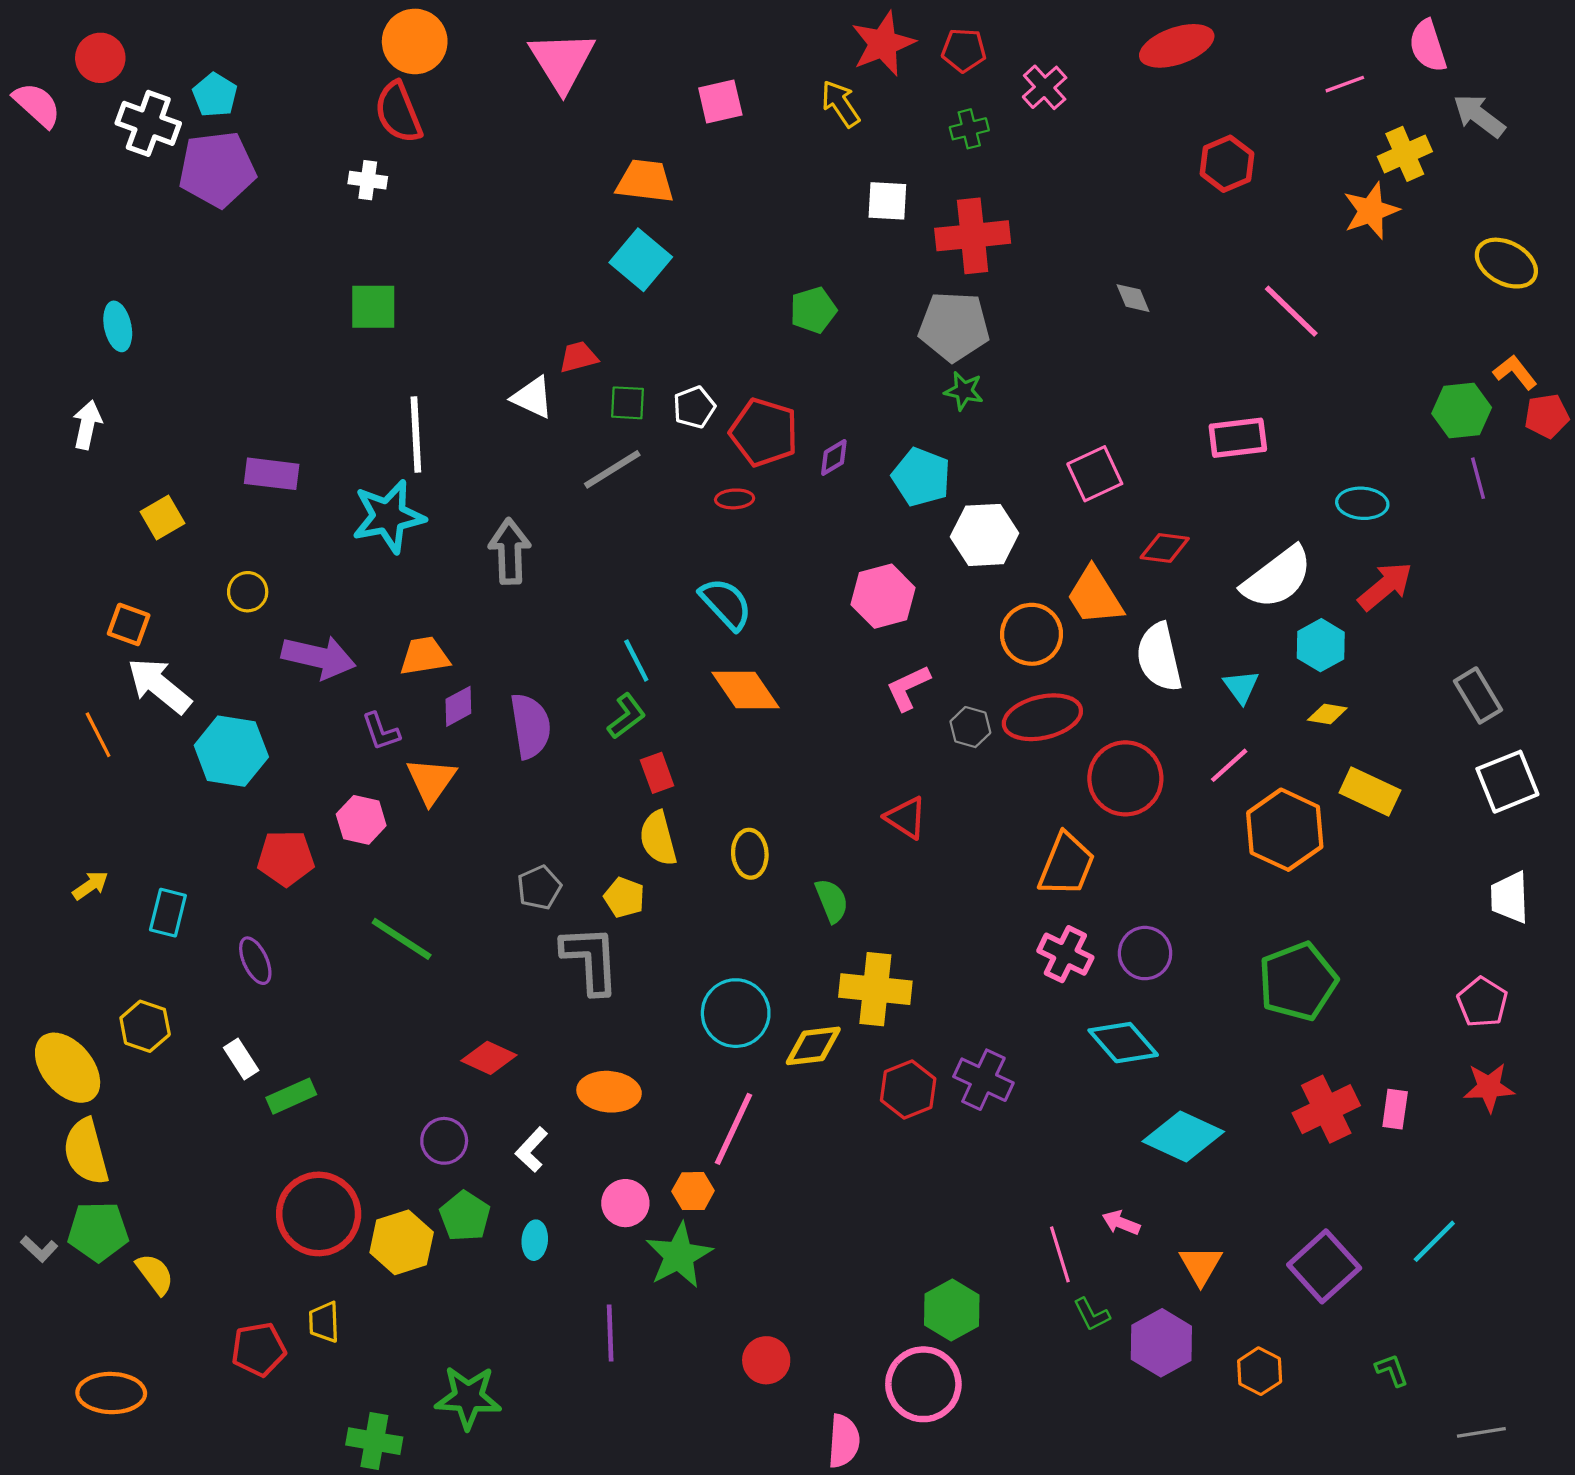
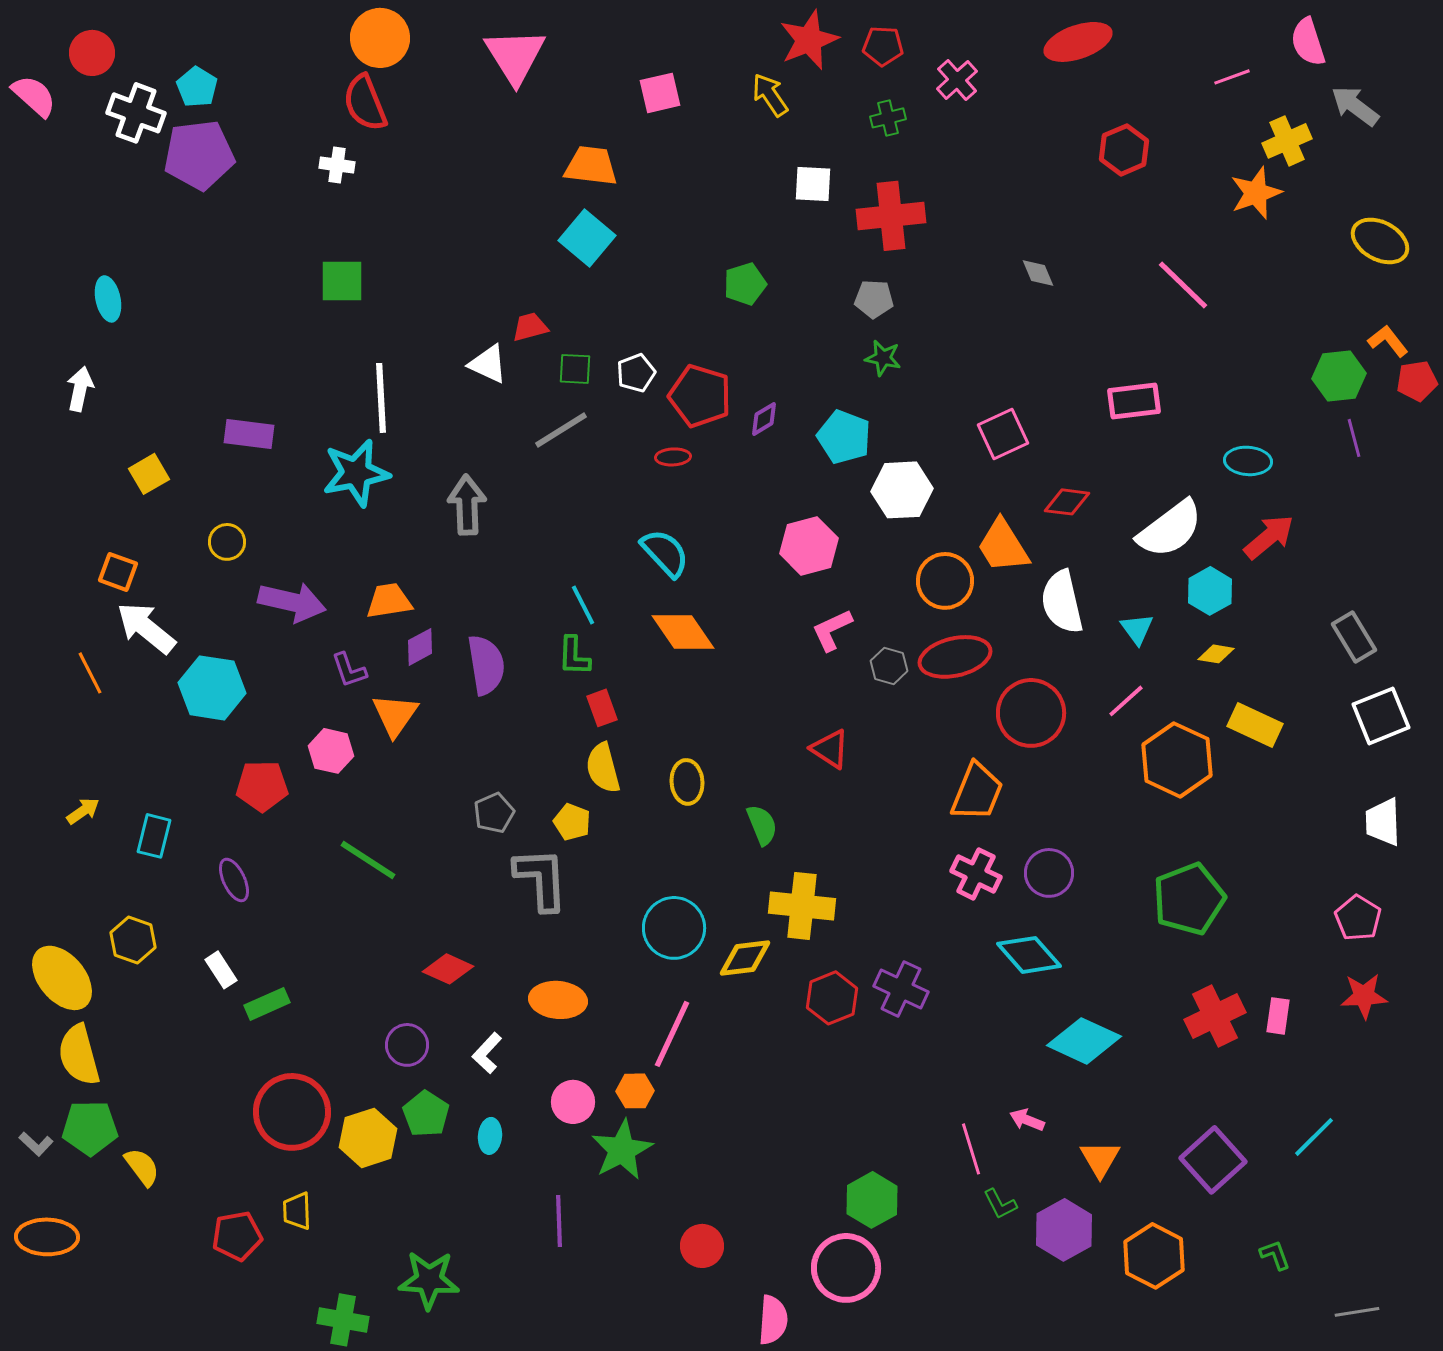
gray pentagon: (954, 326) -> (874, 299), size x0.6
green L-shape: (626, 716) -> (574, 656), turned 129
orange hexagon: (1260, 1371) -> (1154, 1256), size x1.5
orange ellipse: (111, 1393) -> (47, 1237), moved

